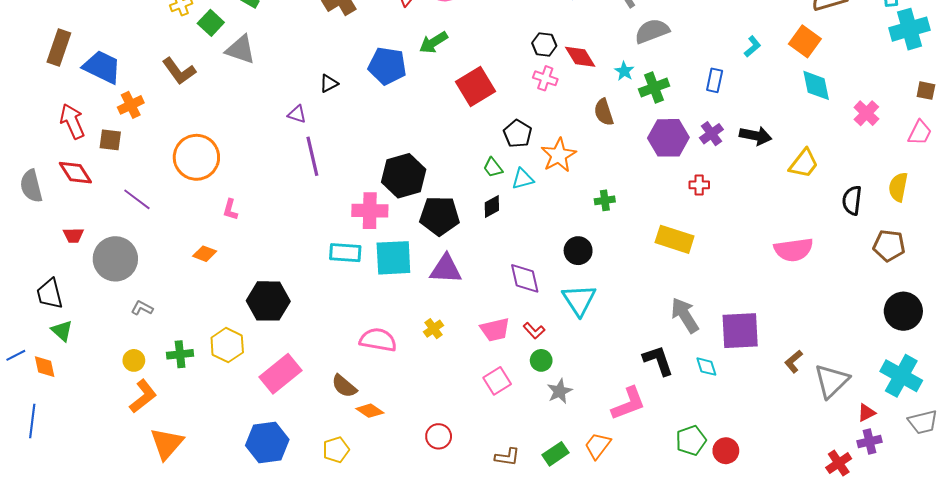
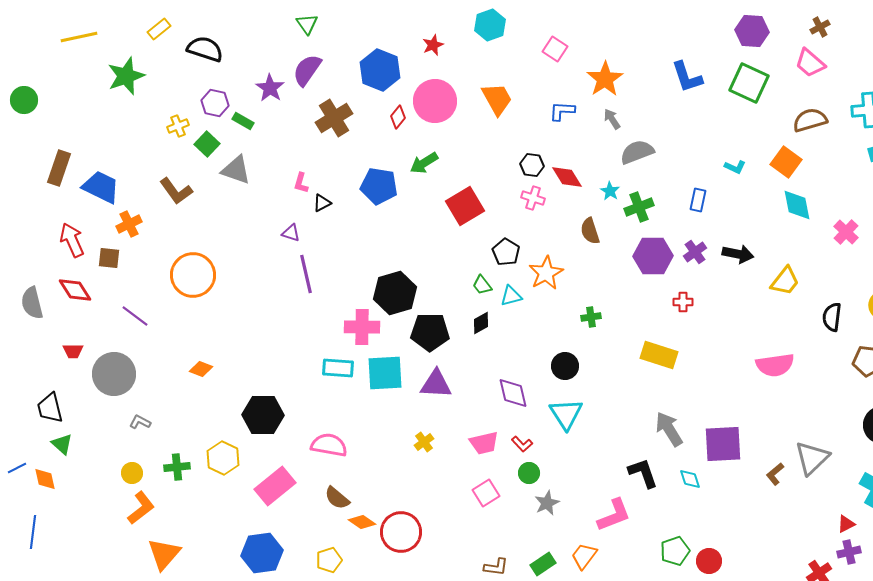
cyan L-shape: (753, 46) -> (735, 167), turned 65
pink L-shape: (230, 210) -> (301, 183), moved
pink semicircle: (378, 340) -> (329, 445), moved
gray triangle: (832, 381) -> (812, 458), moved
red circle: (439, 436) -> (401, 532), moved, size x1.6

